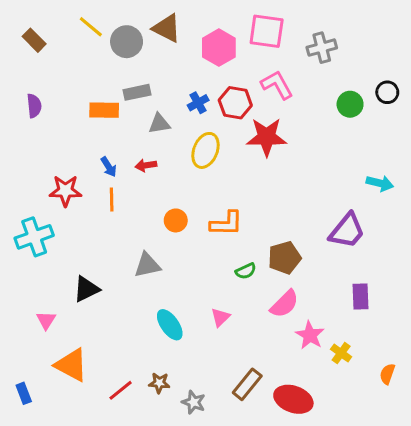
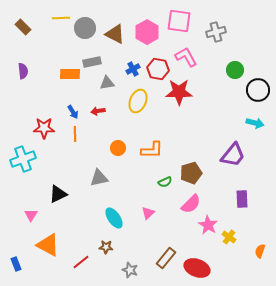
yellow line: (91, 27) -> (61, 18), turned -42
brown triangle: (167, 28) -> (115, 34), moved
black circle: (387, 92) -> (258, 90), moved, size x1.5
brown star: (159, 383) -> (106, 247), moved

